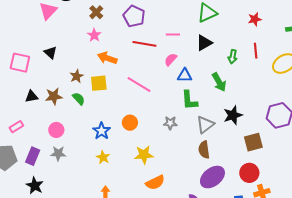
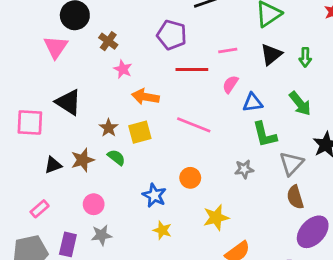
brown cross: (96, 12) -> (108, 41), moved
black triangle: (50, 53) -> (68, 102), size x1.5
green arrow: (233, 57) -> (305, 57), moved

